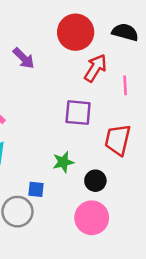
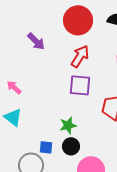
red arrow: (95, 68) -> (80, 56), moved
black circle: (95, 181) -> (71, 146), moved

